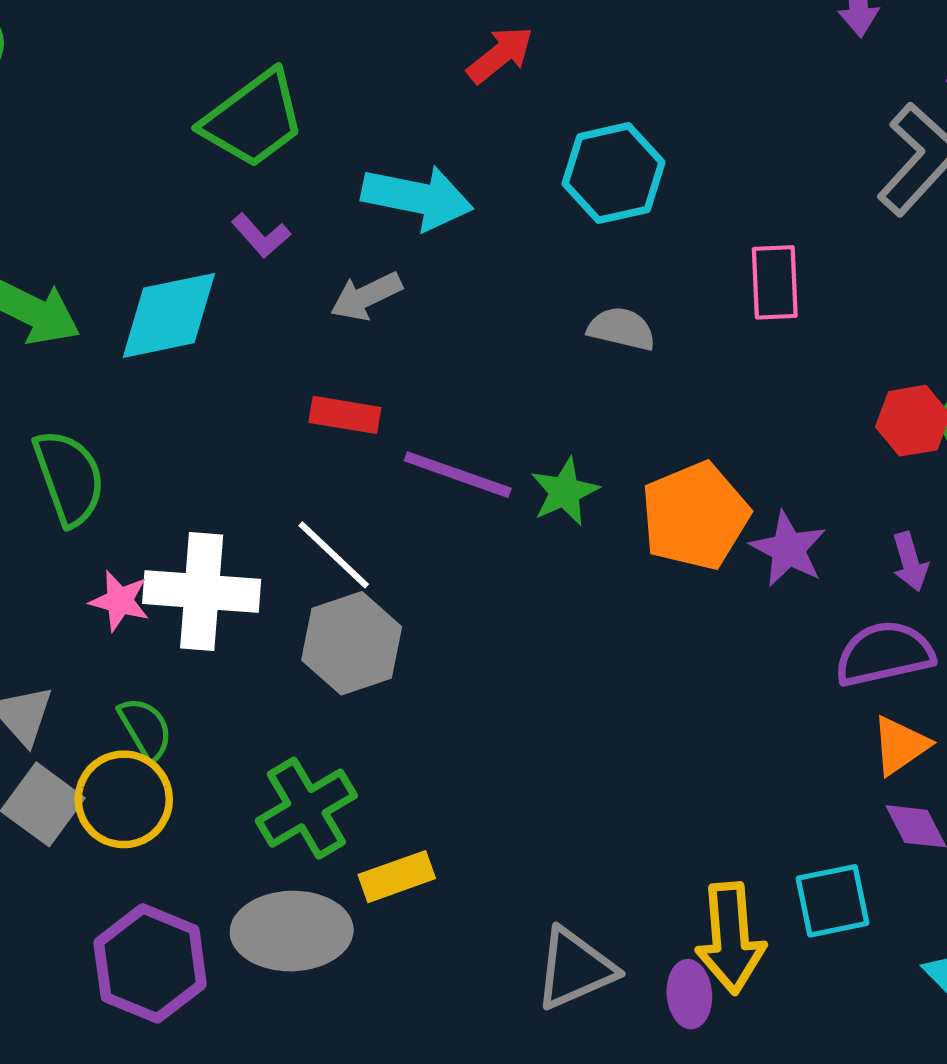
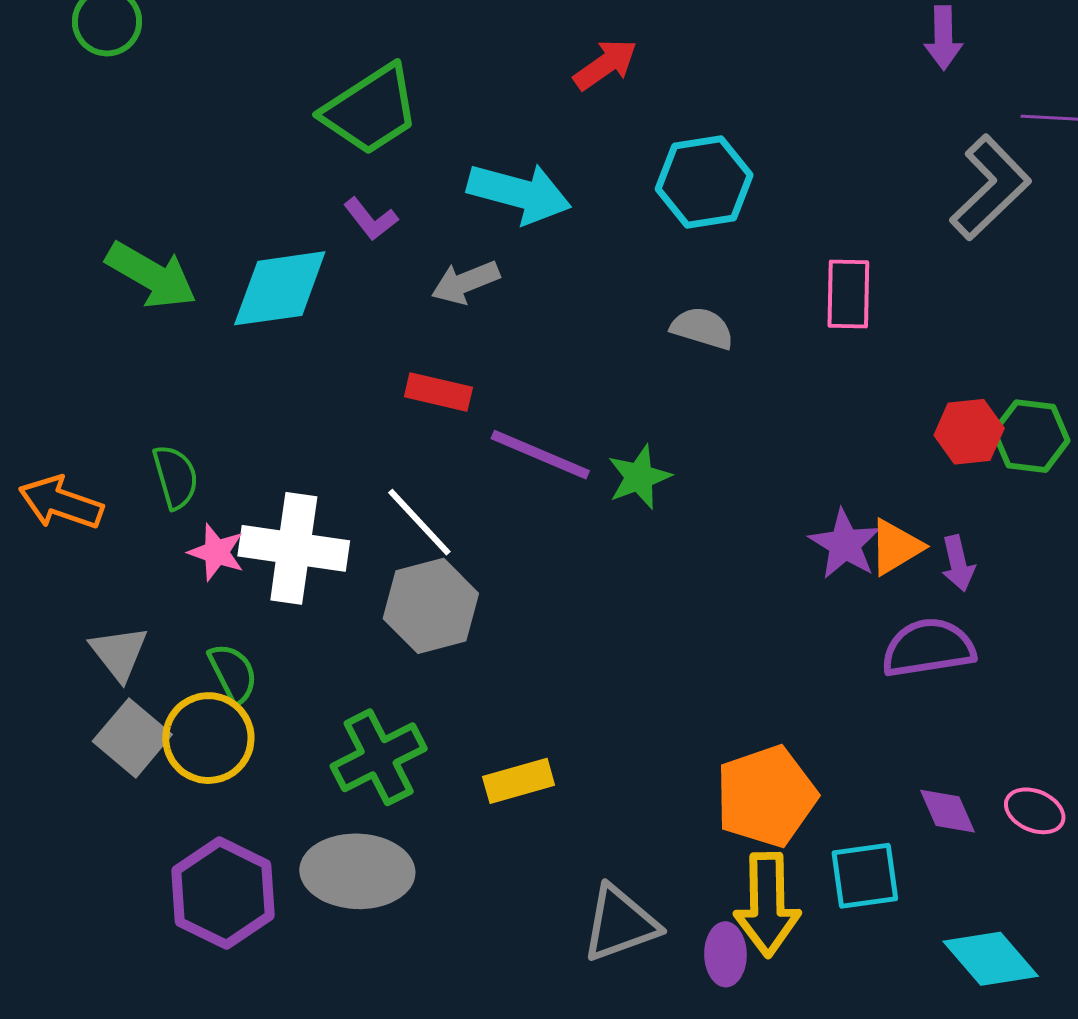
green semicircle: (69, 478) -> (175, 477), moved, size x0.7
orange pentagon: (695, 516) -> (766, 796), moved
orange triangle: (900, 745) -> (896, 547), moved
yellow rectangle: (397, 877) -> (519, 781), moved

